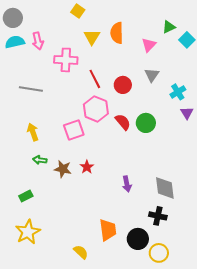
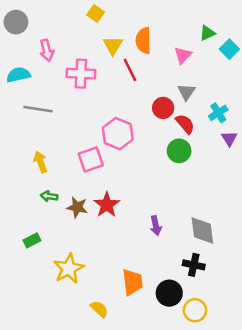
cyan semicircle: (15, 42) -> (18, 75), moved
red line: (95, 79) -> (130, 70), moved
red circle: (123, 85) -> (163, 108), moved
red semicircle: (123, 122) -> (185, 124), moved
red star: (87, 167) -> (107, 205), size x1.5
yellow star: (28, 232) -> (69, 269), moved

